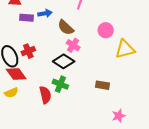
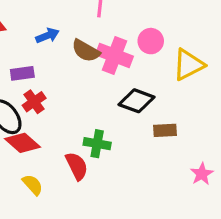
purple rectangle: (26, 18) -> (22, 73), moved
pink cross: (73, 45) -> (114, 55), moved, size x1.5
black diamond: (64, 61) -> (137, 101), moved
yellow semicircle: (11, 93) -> (33, 185), moved, turned -96

